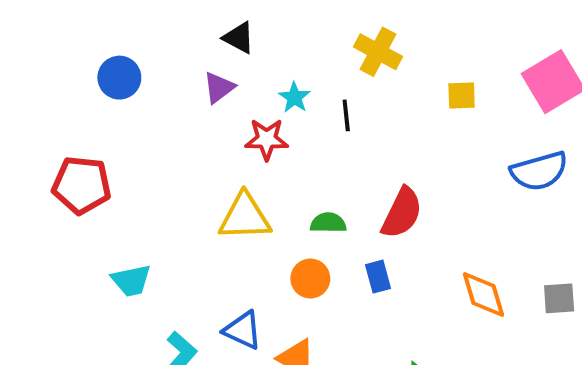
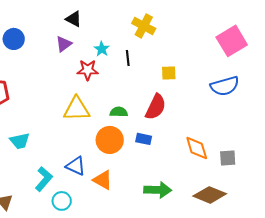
yellow square: (462, 95) -> (169, 73), moved
blue rectangle: (378, 277) -> (144, 139), turned -63
orange circle: (310, 279) -> (110, 140), size x1.4
gray square: (559, 298) -> (228, 158), moved

